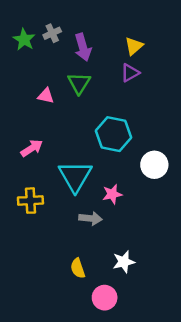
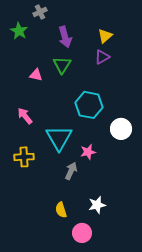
gray cross: (52, 33) -> (40, 12), moved
pink arrow: (32, 148) -> (25, 116), turned -96
gray arrow: (90, 218) -> (71, 171), turned -72

